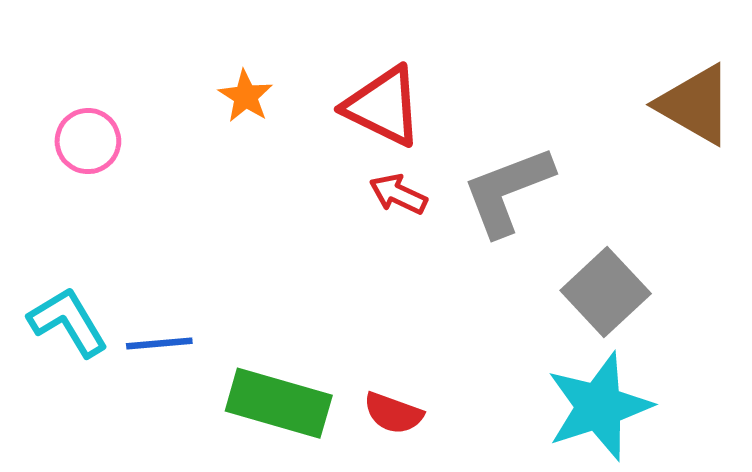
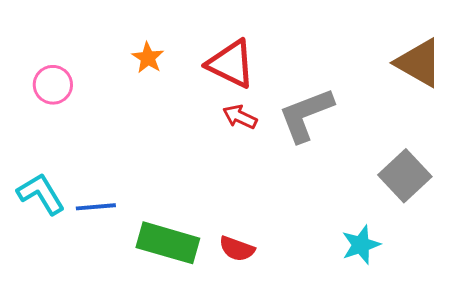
gray square: (606, 292) -> (405, 176), moved
cyan star: (599, 406) -> (361, 245), size x0.6

